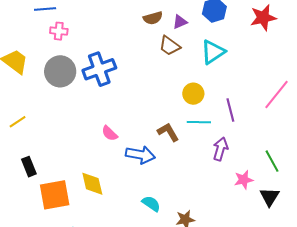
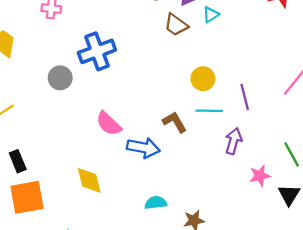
cyan triangle: (213, 52) -> (211, 15), moved, size x0.6
gray circle: (60, 71) -> (60, 78), moved, size x0.7
pink semicircle: (110, 133) -> (109, 124), size x1.4
orange square: (55, 195) -> (27, 197), moved
cyan semicircle: (151, 204) -> (156, 203), turned -42

